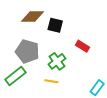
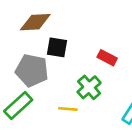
black square: (55, 25) -> (57, 47), moved
green cross: (57, 61) -> (89, 87), moved

